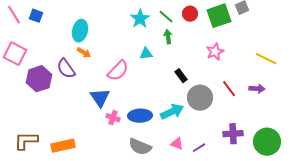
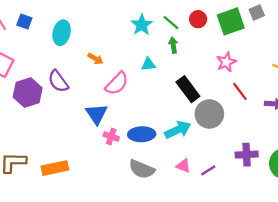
cyan ellipse: (80, 31) -> (62, 33), moved
orange arrow: (84, 53) -> (95, 59), moved
black rectangle: (181, 76) -> (188, 89), size x1.6
red line: (229, 89) -> (240, 91), moved

